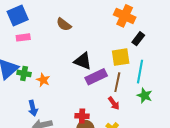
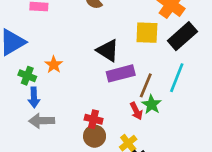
black rectangle: (138, 39) -> (182, 36), size x1.6
yellow square: (121, 57) -> (147, 33), moved
green cross: (24, 73) -> (27, 76), moved
green star: (145, 95) -> (152, 104), moved

